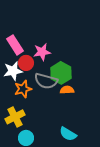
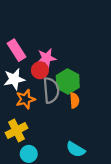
red circle: (26, 63) -> (40, 70), moved
gray semicircle: (46, 81) -> (51, 90), turned -110
orange semicircle: (67, 90) -> (74, 100), turned 88

